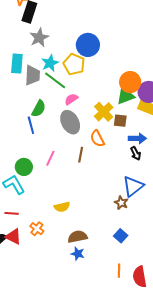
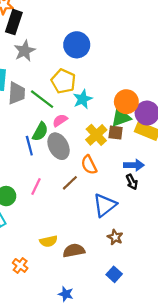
blue circle: (88, 45) -> (77, 45), moved
cyan star: (50, 63) -> (83, 99), moved
green semicircle: (39, 109) -> (40, 132), moved
brown square: (120, 121) -> (116, 133), moved
blue line: (31, 125) -> (29, 146), moved
brown line: (81, 155) -> (70, 183), turned 35
blue triangle: (133, 186) -> (105, 205), moved
brown semicircle: (78, 237) -> (74, 251), moved

